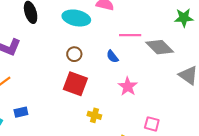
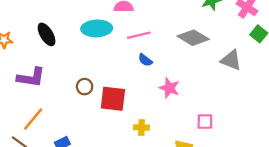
pink line: (130, 35) -> (139, 35), moved
brown circle: (74, 54) -> (85, 87), moved

